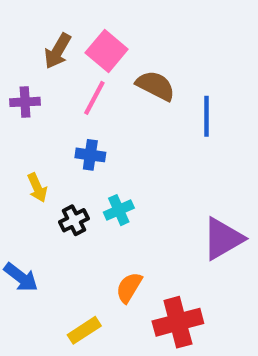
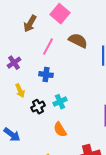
pink square: (107, 51) -> (60, 14), moved
purple cross: (25, 102) -> (14, 63), moved, turned -32
orange semicircle: (129, 288) -> (60, 130), moved, turned -63

